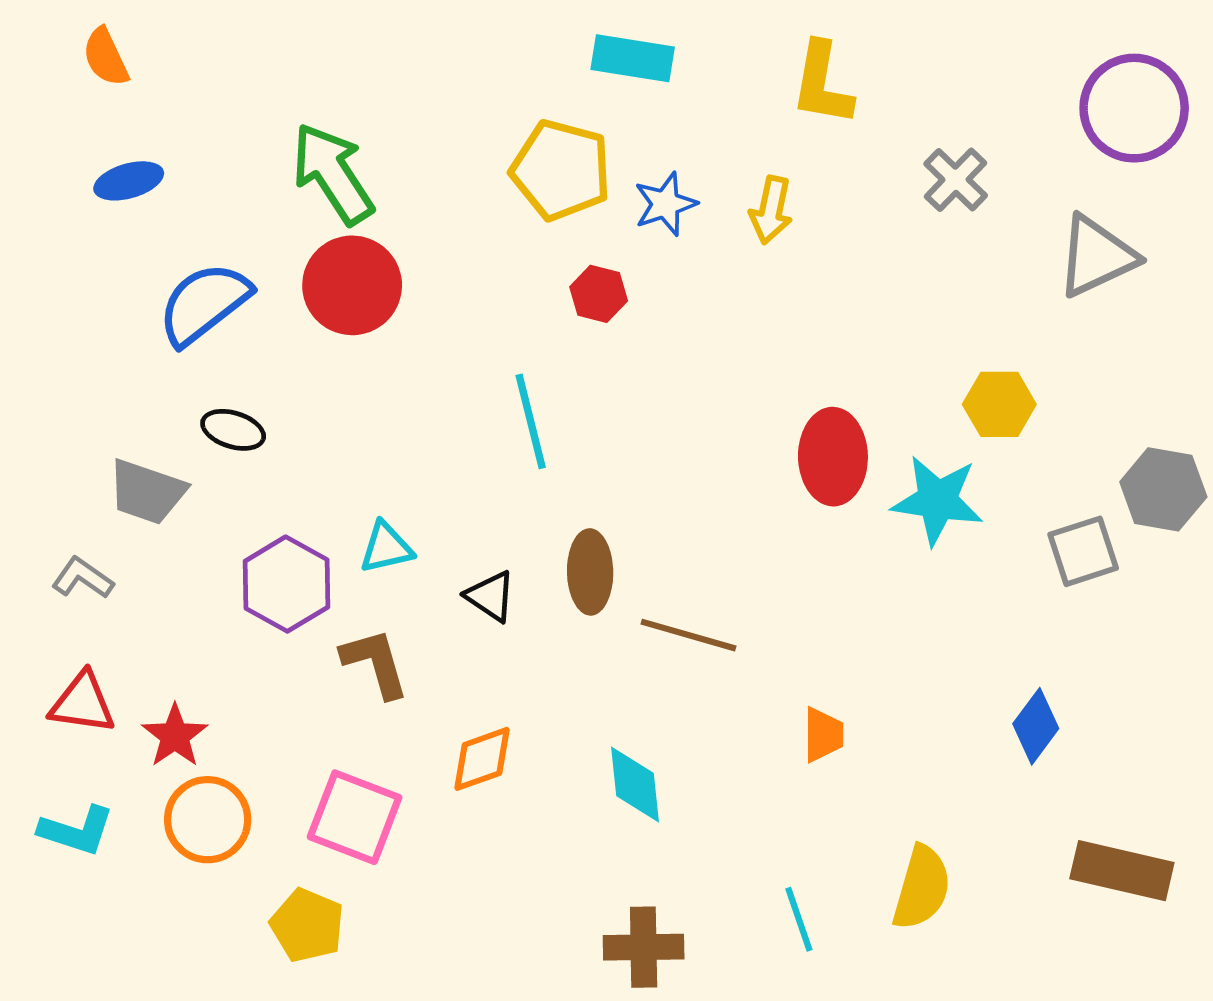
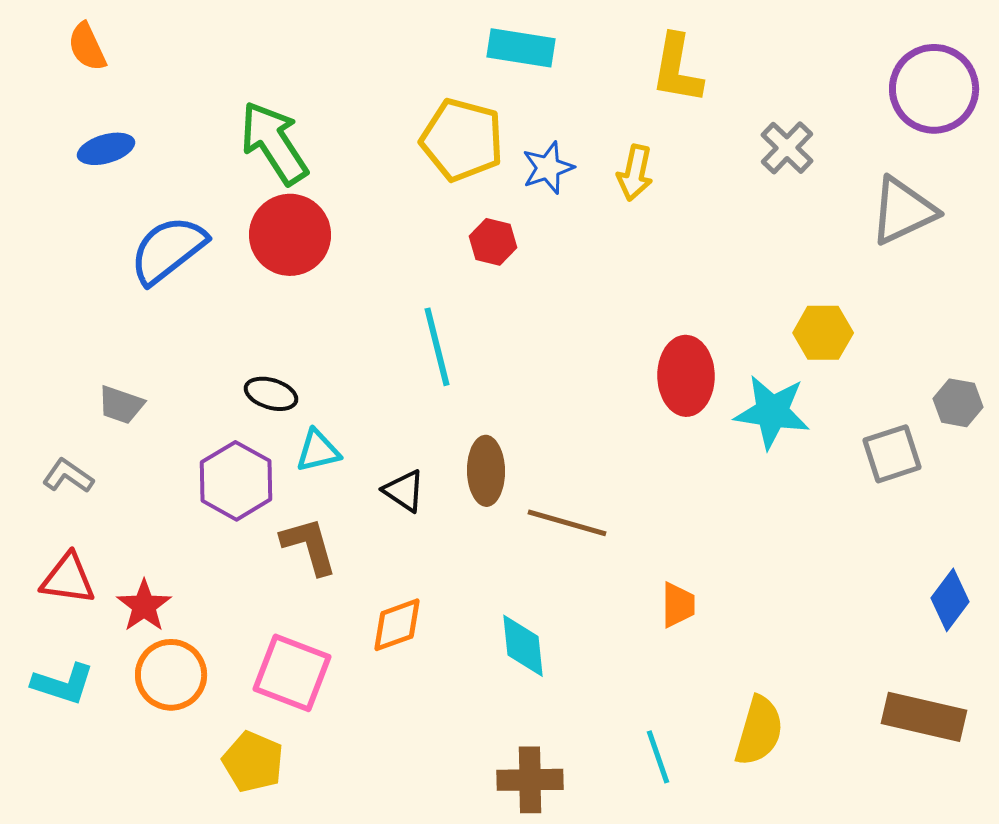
black ellipse: (233, 430) -> (271, 394), moved
gray hexagon: (1163, 489) -> (958, 403), size x0.7
gray trapezoid: (147, 492) -> (121, 405), size x0.7
blue diamond: (1036, 726) -> (950, 600), moved

